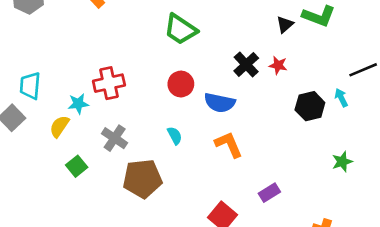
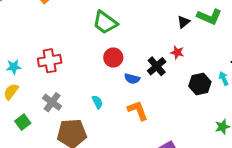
black cross: (246, 64) -> (157, 66), moved
red circle: (181, 84) -> (113, 58), moved
blue semicircle: (220, 103) -> (132, 79), size x0.7
cyan star: (78, 104) -> (14, 67), moved

